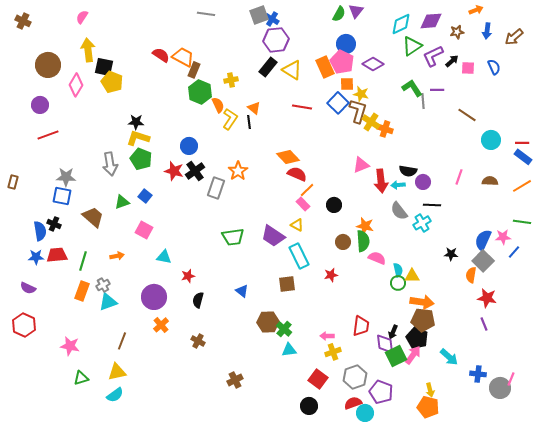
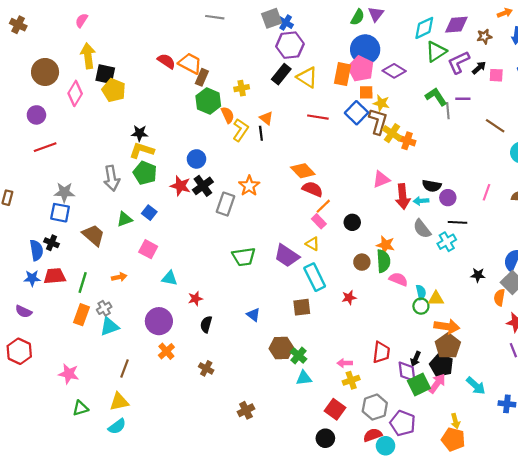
blue circle: (346, 44) -> (365, 49), size x1.4
orange rectangle: (325, 67) -> (343, 74), turned 35
brown pentagon: (423, 320) -> (448, 346), turned 30

